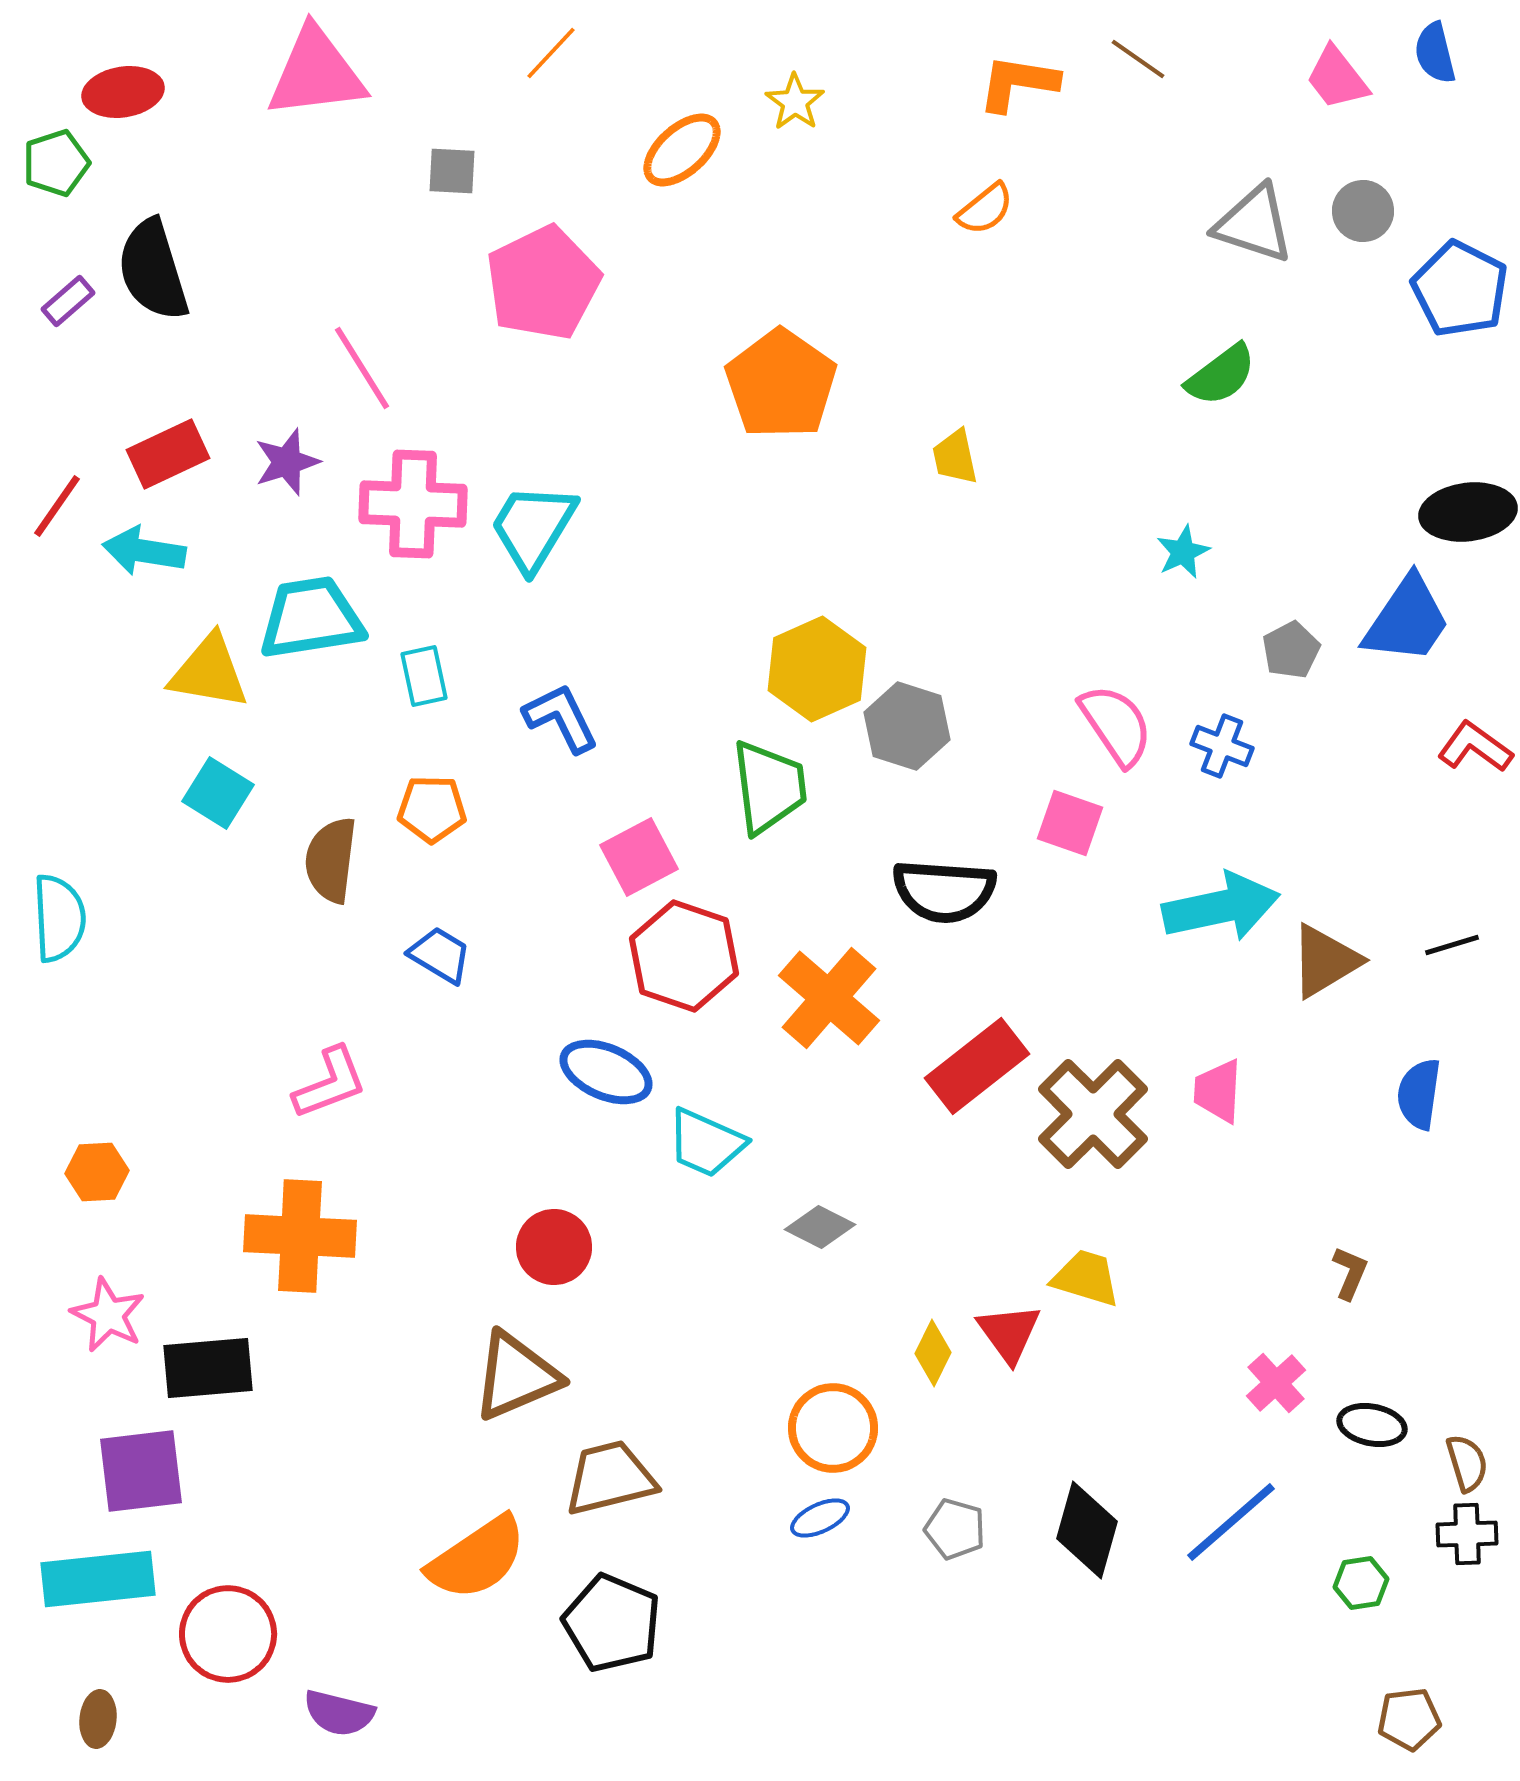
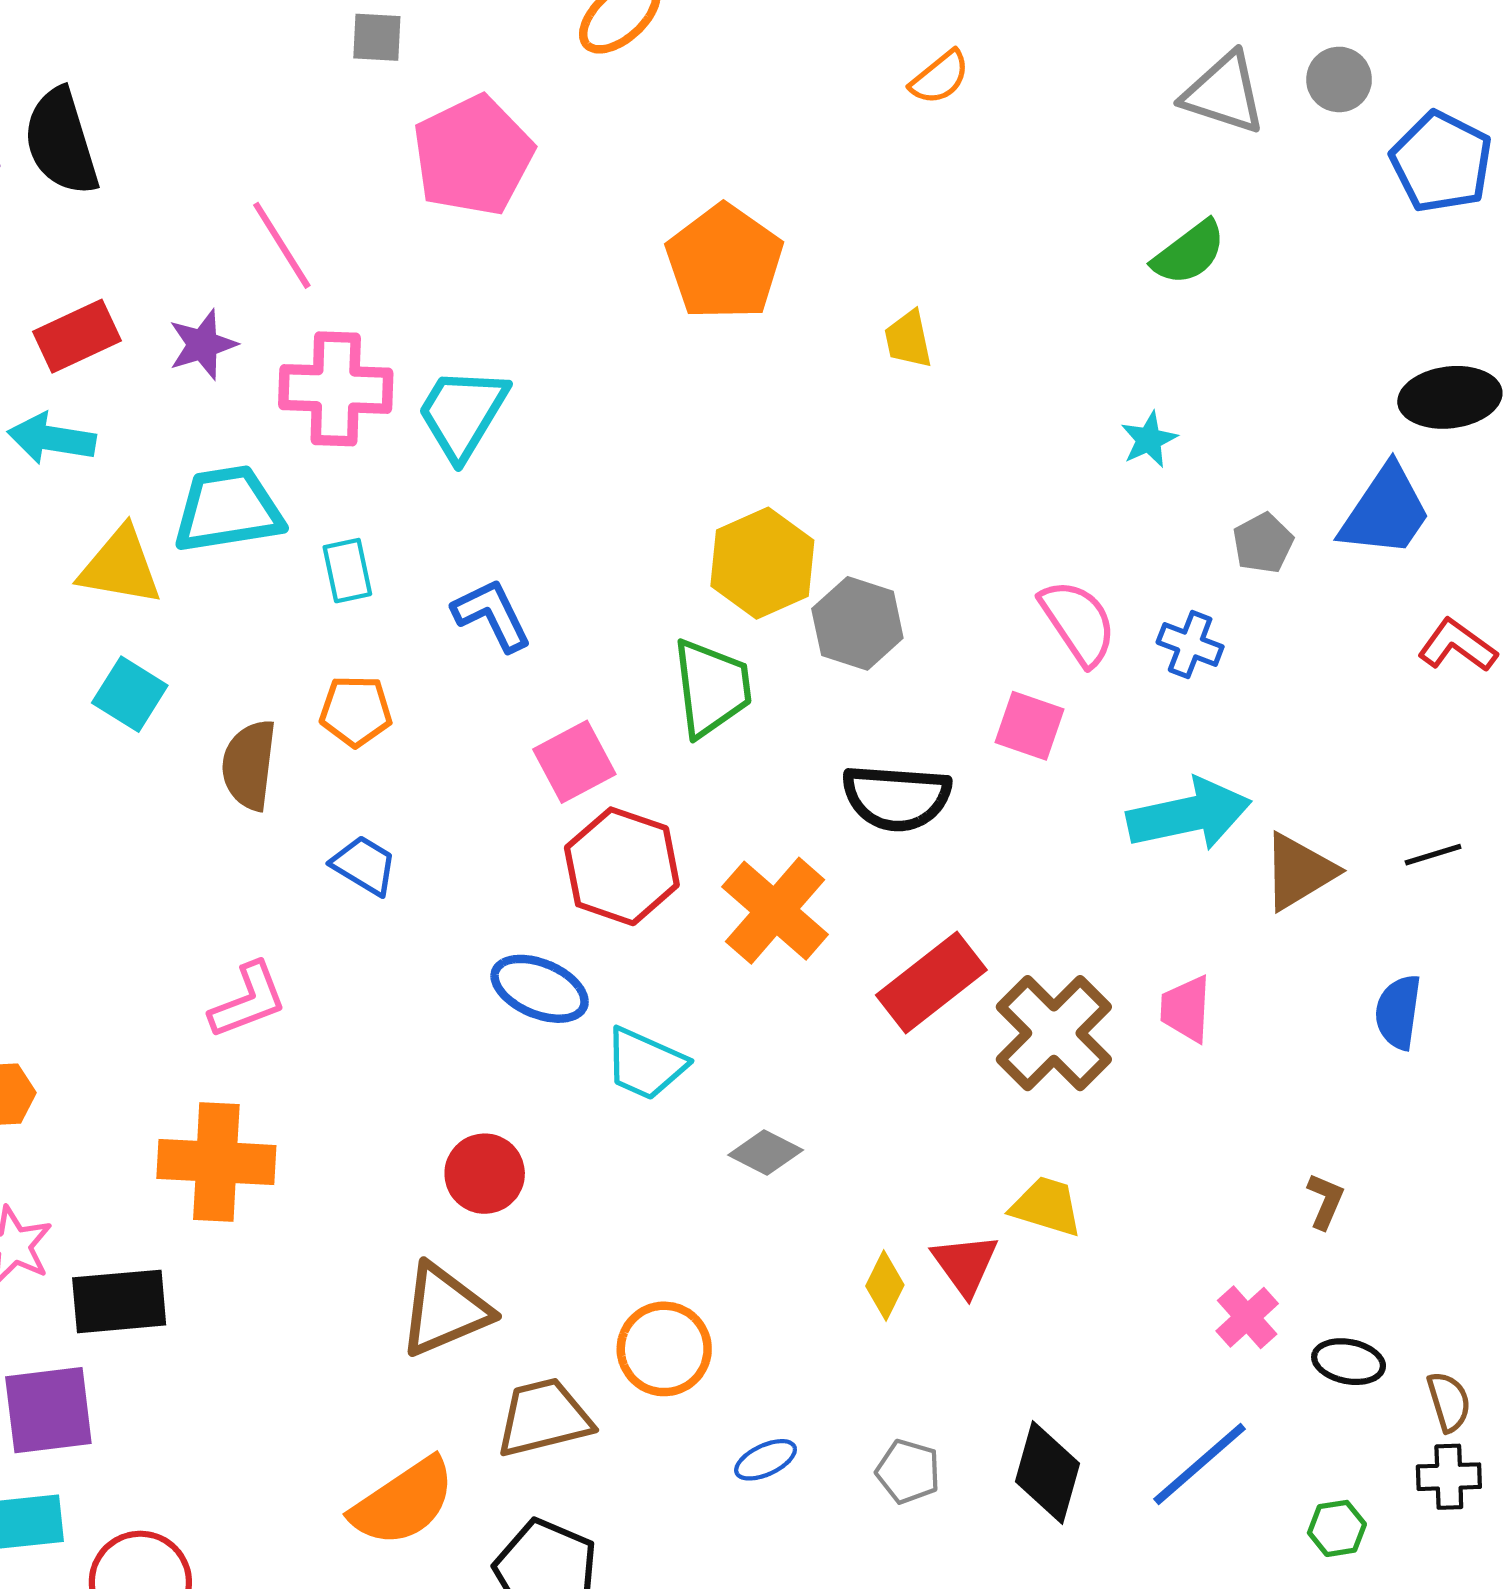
orange circle: (833, 1428) -> (664, 1349), moved

